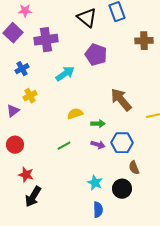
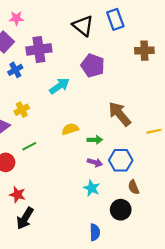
blue cross: (22, 69) -> (15, 70), moved
green line: (64, 146) -> (29, 146), moved
cyan star: (95, 183) -> (92, 188), moved

